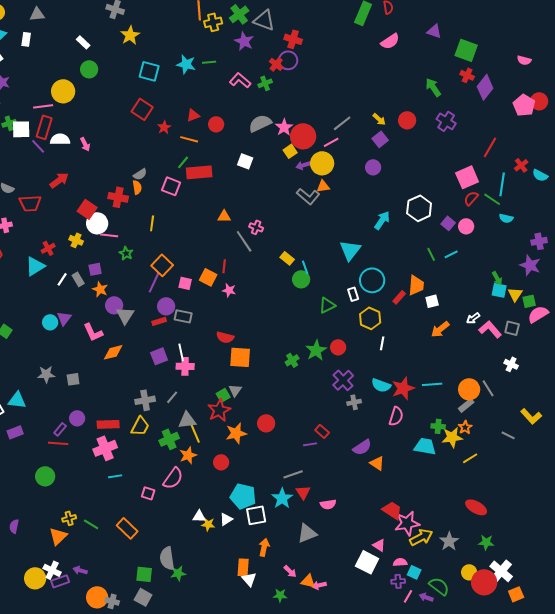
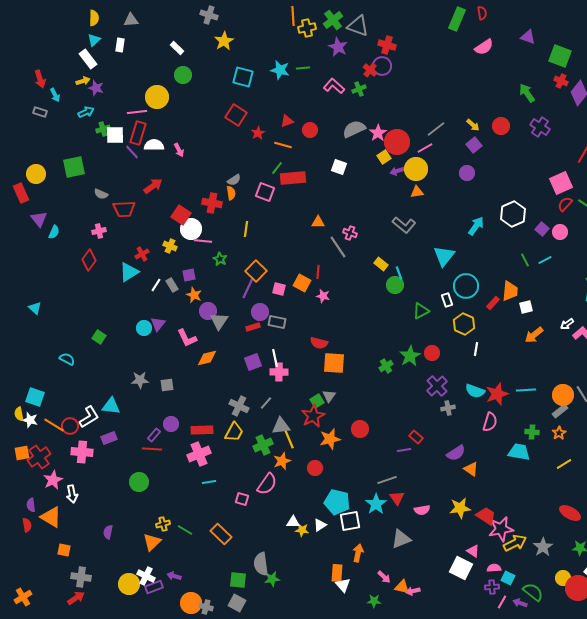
gray L-shape: (308, 196) -> (404, 225), moved
gray cross: (145, 400) -> (239, 406), turned 36
yellow star: (452, 437) -> (460, 508), moved

